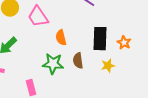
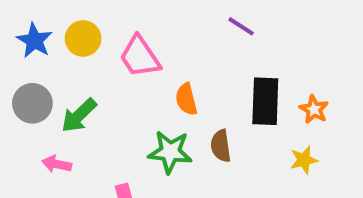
yellow star: (108, 66) -> (304, 160), moved

